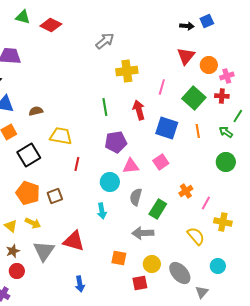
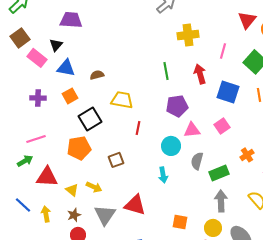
orange pentagon: (28, 193) -> (79, 148), moved, turned -30
green rectangle: (158, 209) -> (219, 173), turned 36
gray arrow: (143, 233) -> (221, 201), moved, turned 90

